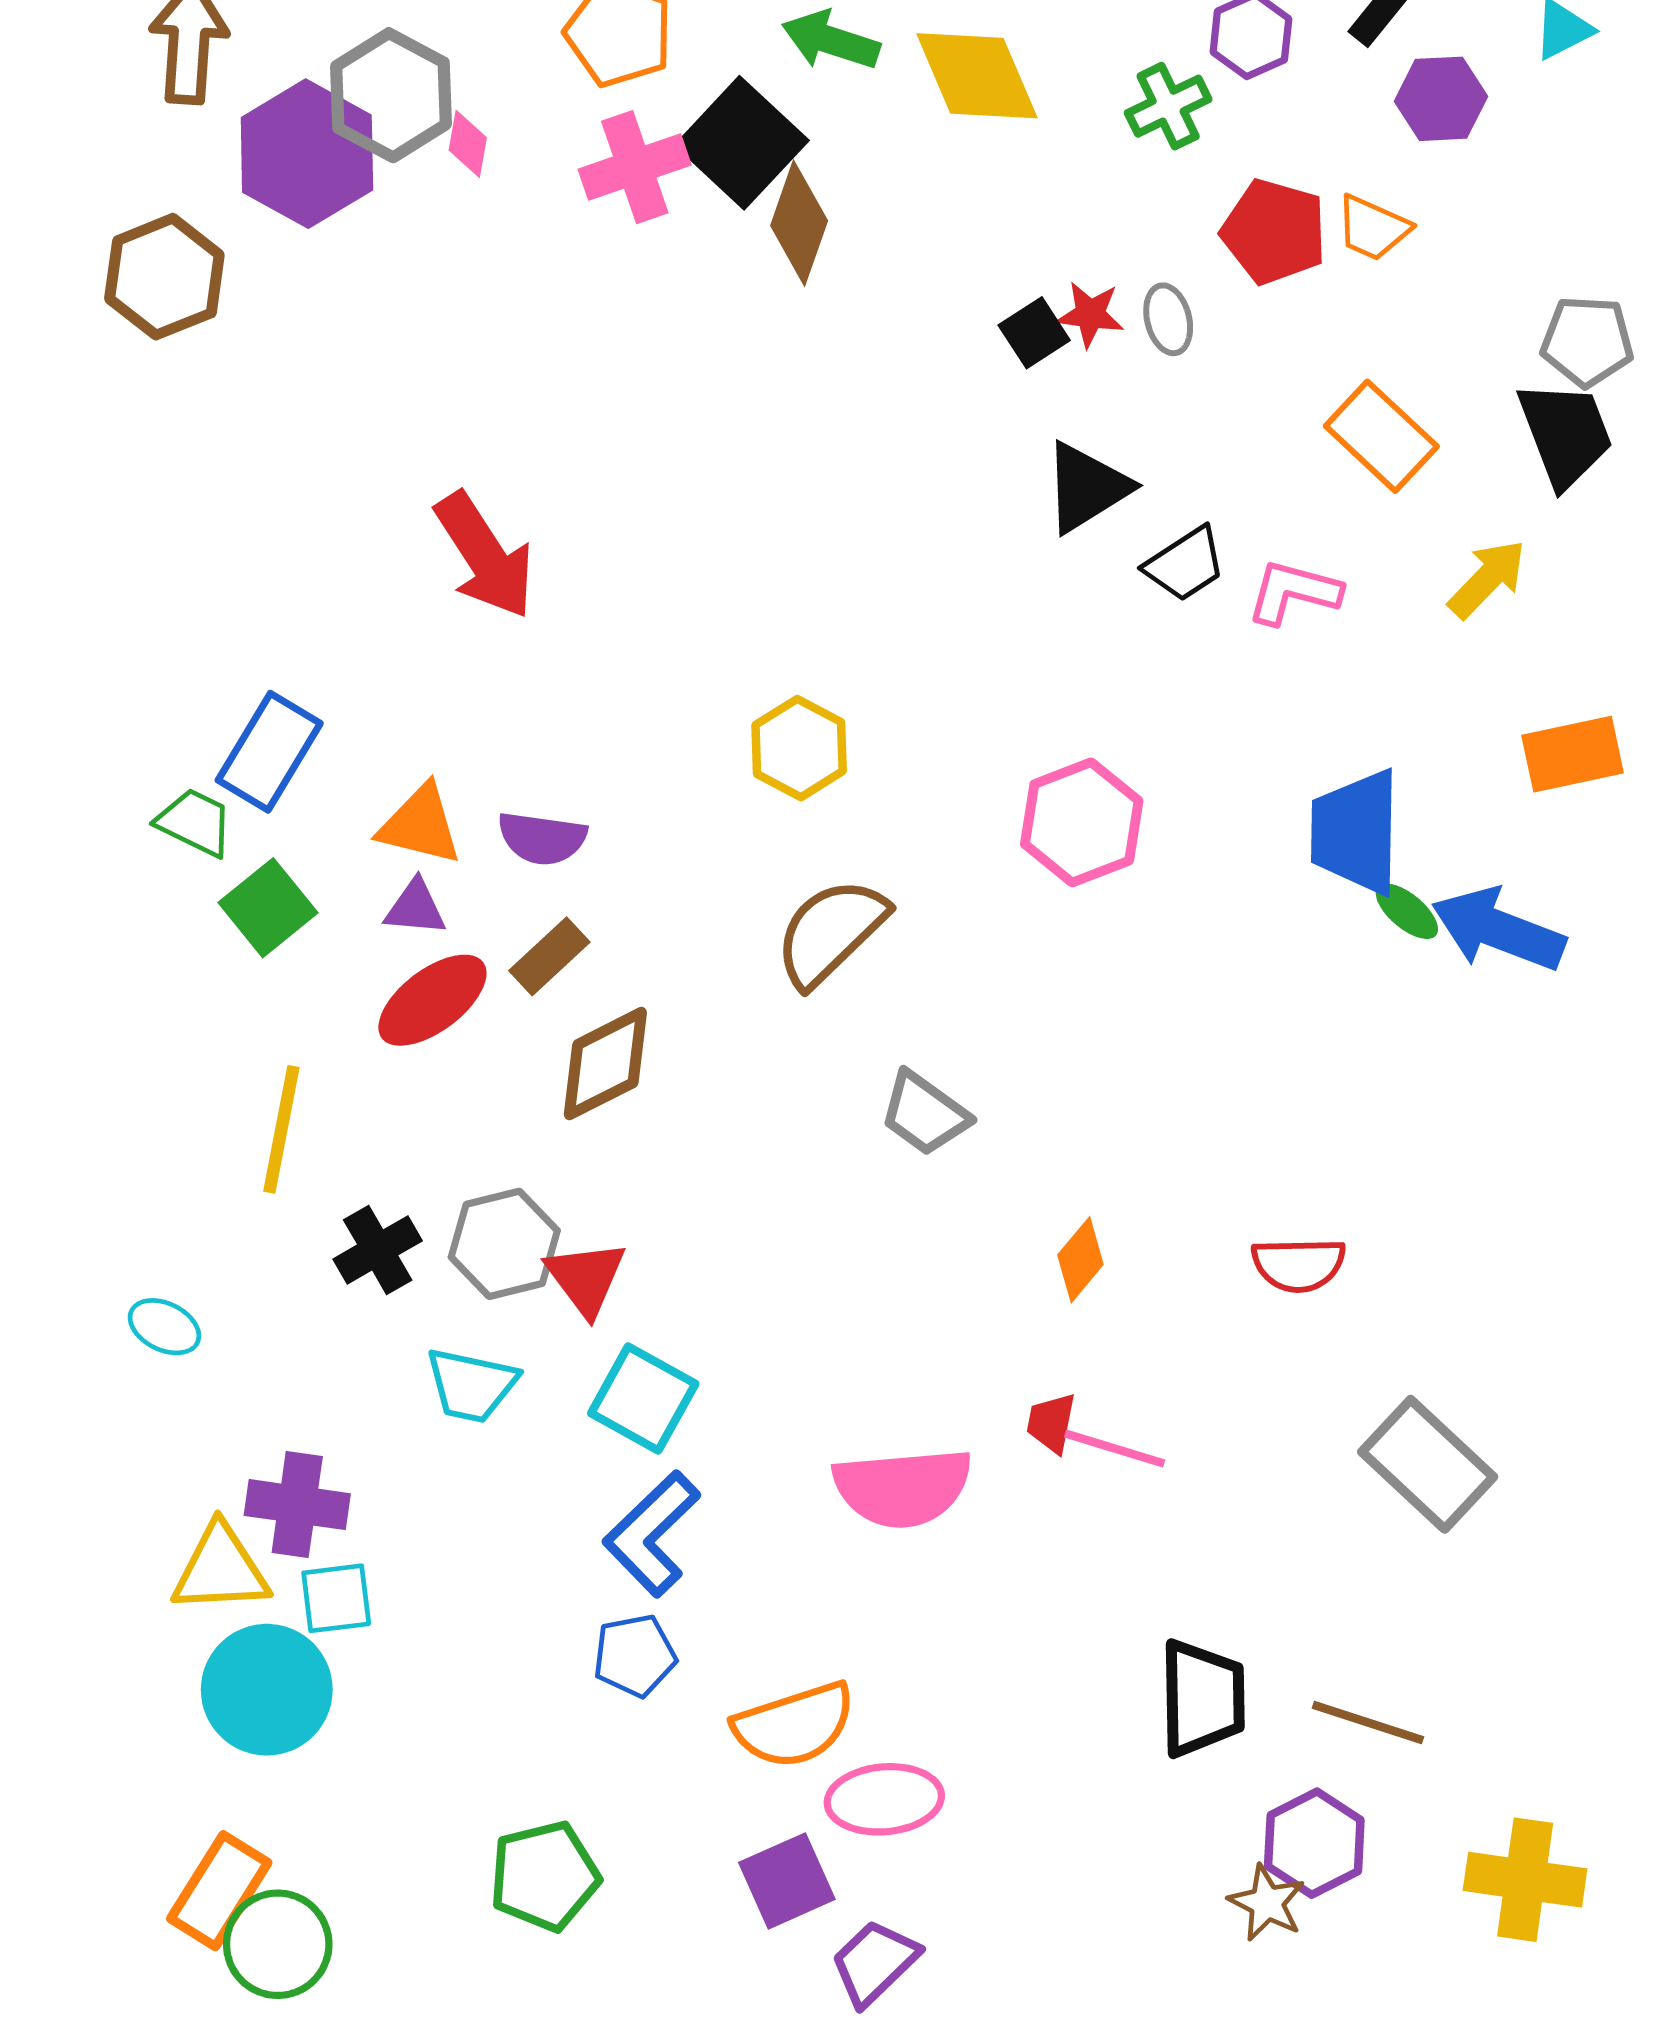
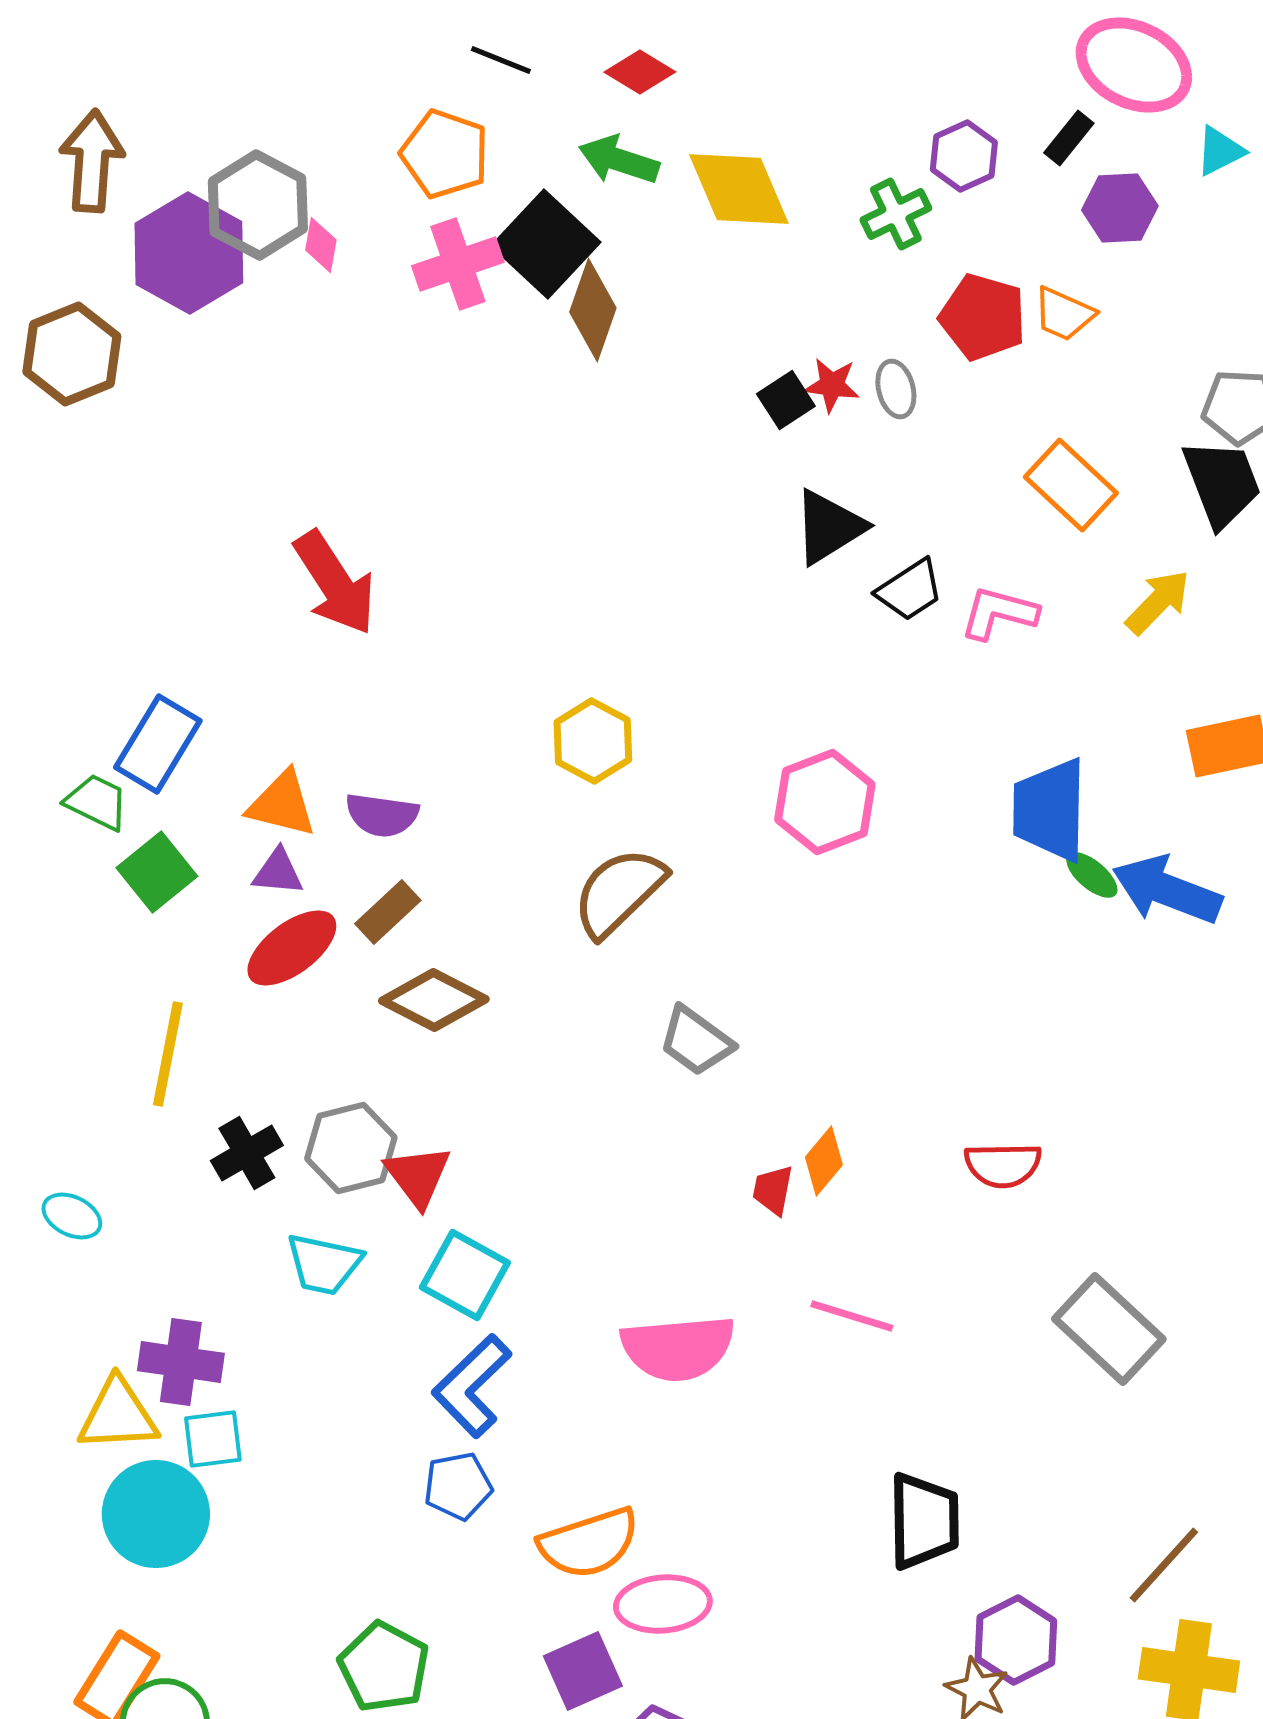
brown diamond: (605, 1064) -> (434, 1000), turned 54
red trapezoid: (1051, 1423) -> (773, 1190), moved
brown line: (1368, 1723) -> (1164, 1565), moved, turned -66
green pentagon: (544, 1876) -> (384, 1667), turned -30

